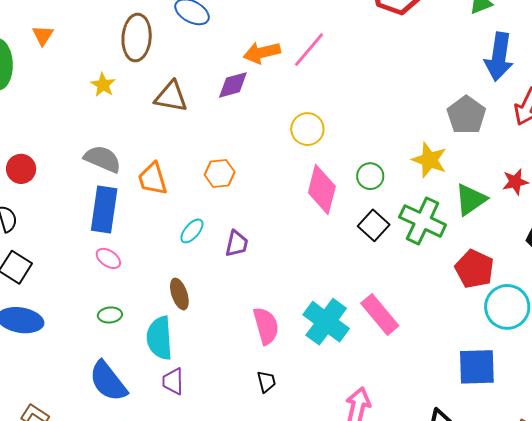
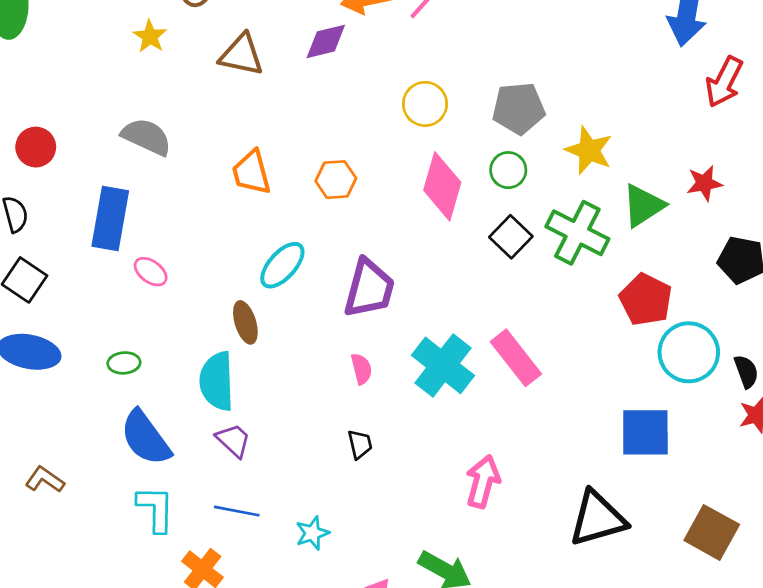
gray pentagon: (466, 115) -> (519, 108), moved, turned 30
orange hexagon: (220, 173) -> (336, 180), moved
orange trapezoid: (153, 179) -> (251, 172), moved
blue rectangle: (104, 209) -> (110, 219), moved
cyan ellipse: (192, 231) -> (282, 265), moved, size x1.4
purple trapezoid: (237, 244) -> (369, 288), moved, size x1.6
green ellipse: (110, 315) -> (124, 363), moved
pink semicircle: (266, 326) -> (361, 369), size x0.6
purple trapezoid: (173, 381) -> (233, 440), turned 132

